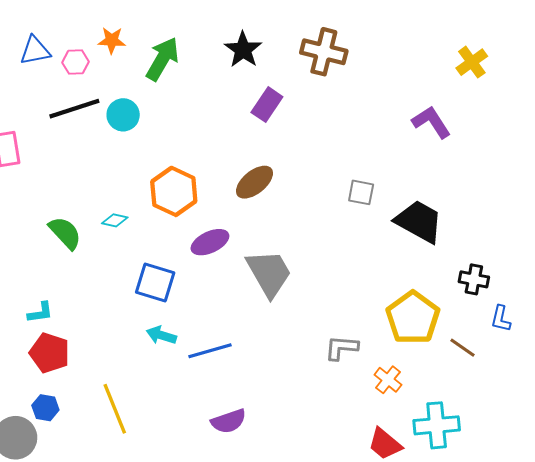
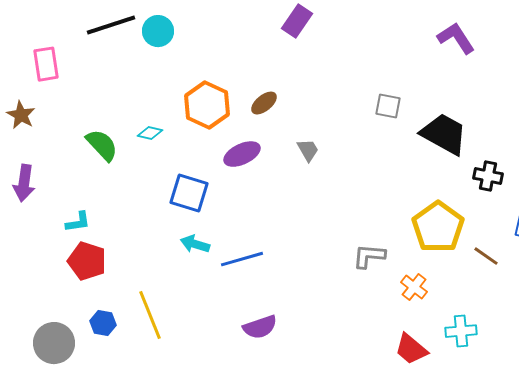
brown ellipse: (254, 182) -> (264, 103), moved, size x0.7
gray trapezoid: (269, 273) -> (308, 150), moved, size x0.5
black cross: (474, 279) -> (488, 176), moved
blue hexagon: (45, 408) -> (103, 323), moved
cyan cross: (437, 425) -> (461, 331), size x0.7

